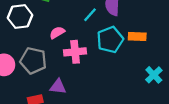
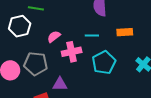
cyan line: (90, 15) -> (92, 36), moved, turned 56
cyan pentagon: (110, 40) -> (104, 62), moved

